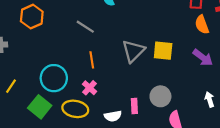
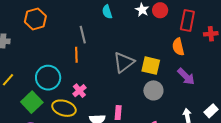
orange semicircle: (202, 25) -> (178, 47), moved
gray line: (85, 27) -> (83, 35), turned 36
orange line: (92, 60) -> (76, 55), moved
gray circle: (160, 96) -> (153, 90), moved

